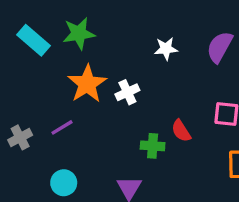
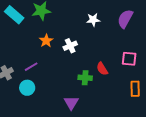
orange star: (87, 84) -> (46, 41), size x0.6
cyan circle: (64, 183) -> (27, 88), moved

